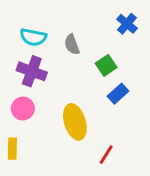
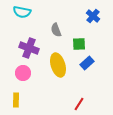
cyan semicircle: (33, 37) -> (22, 12), moved
green square: (106, 65) -> (79, 44), turned 32
yellow ellipse: (75, 122) -> (58, 65), moved

